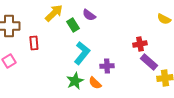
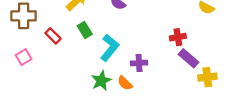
green rectangle: (73, 25) -> (85, 30), moved
red rectangle: (34, 43) -> (53, 36), turned -40

